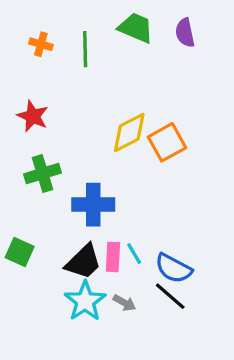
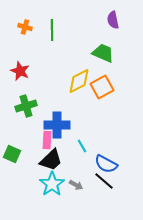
green trapezoid: (136, 28) -> (103, 53), moved
cyan line: (134, 254) -> (82, 146), moved
pink rectangle: (113, 257) -> (47, 140), moved

